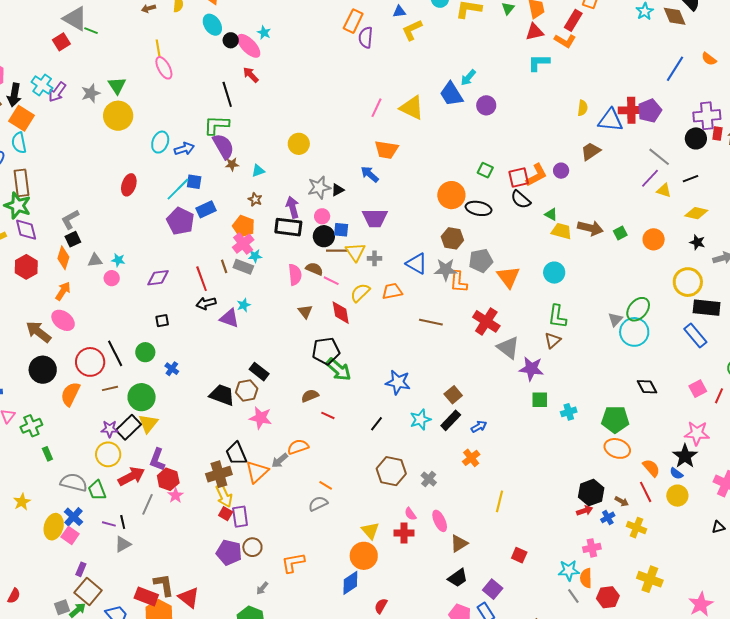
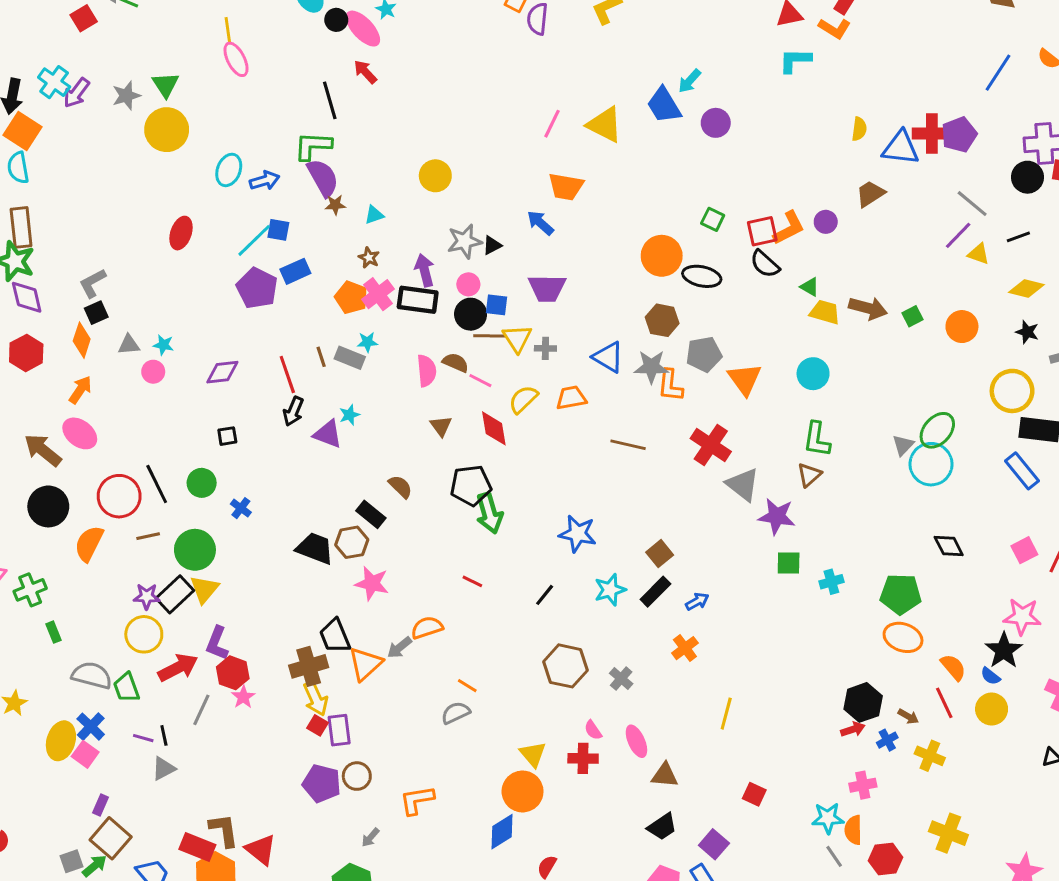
pink cross: (243, 244) -> (378, 294), moved
black arrow: (206, 303) -> (293, 411), turned -54
green arrow: (339, 369) -> (489, 513), turned 32
brown semicircle: (310, 396) -> (400, 487), moved, turned 66
brown triangle: (459, 543) -> (665, 775), turned 36

